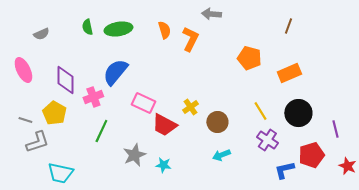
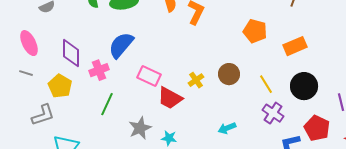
gray line: (25, 120) -> (26, 73), moved
brown circle: (217, 122) -> (229, 74), moved
red pentagon: (311, 155) -> (317, 128), turned -30

